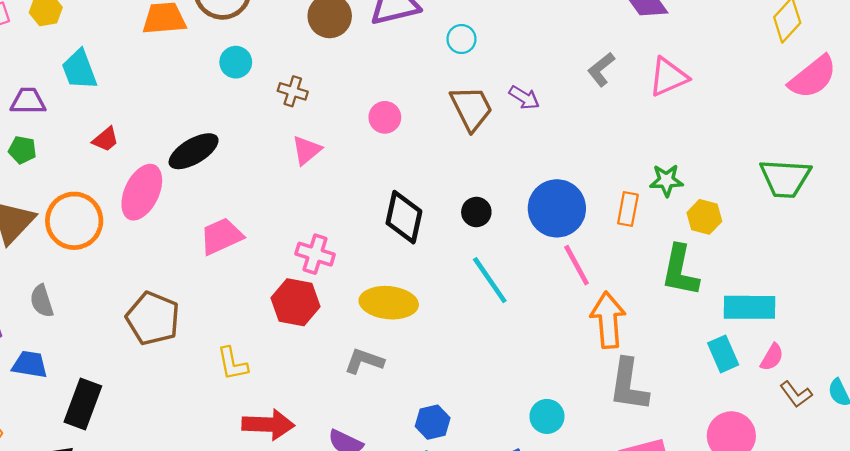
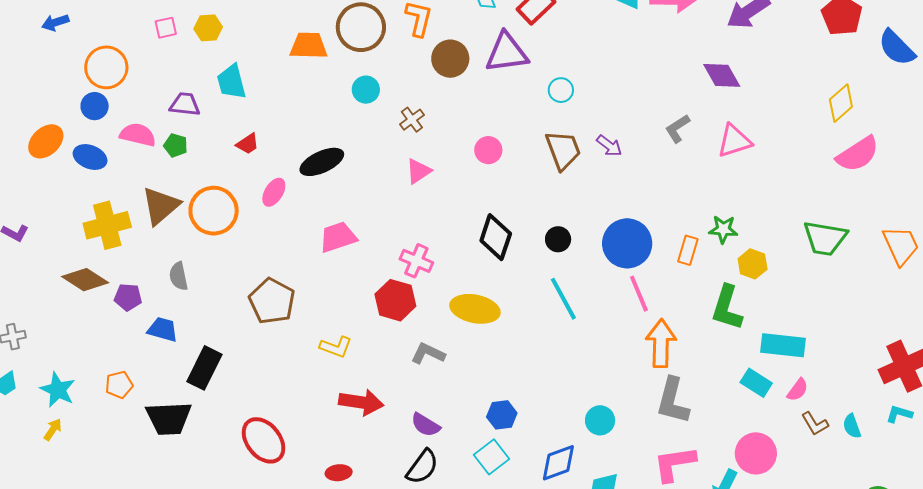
brown cross: (293, 91) -> (412, 120), turned 30
pink ellipse: (142, 192) -> (274, 192), size x0.6
cyan rectangle: (723, 354) -> (756, 383), turned -40
gray L-shape: (364, 361) -> (428, 353), moved
yellow L-shape: (232, 364) -> (336, 347), turned -64

